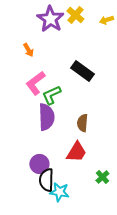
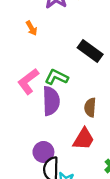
pink L-shape: (35, 83) -> (28, 81), moved
green L-shape: (51, 95) -> (56, 77), turned 50

